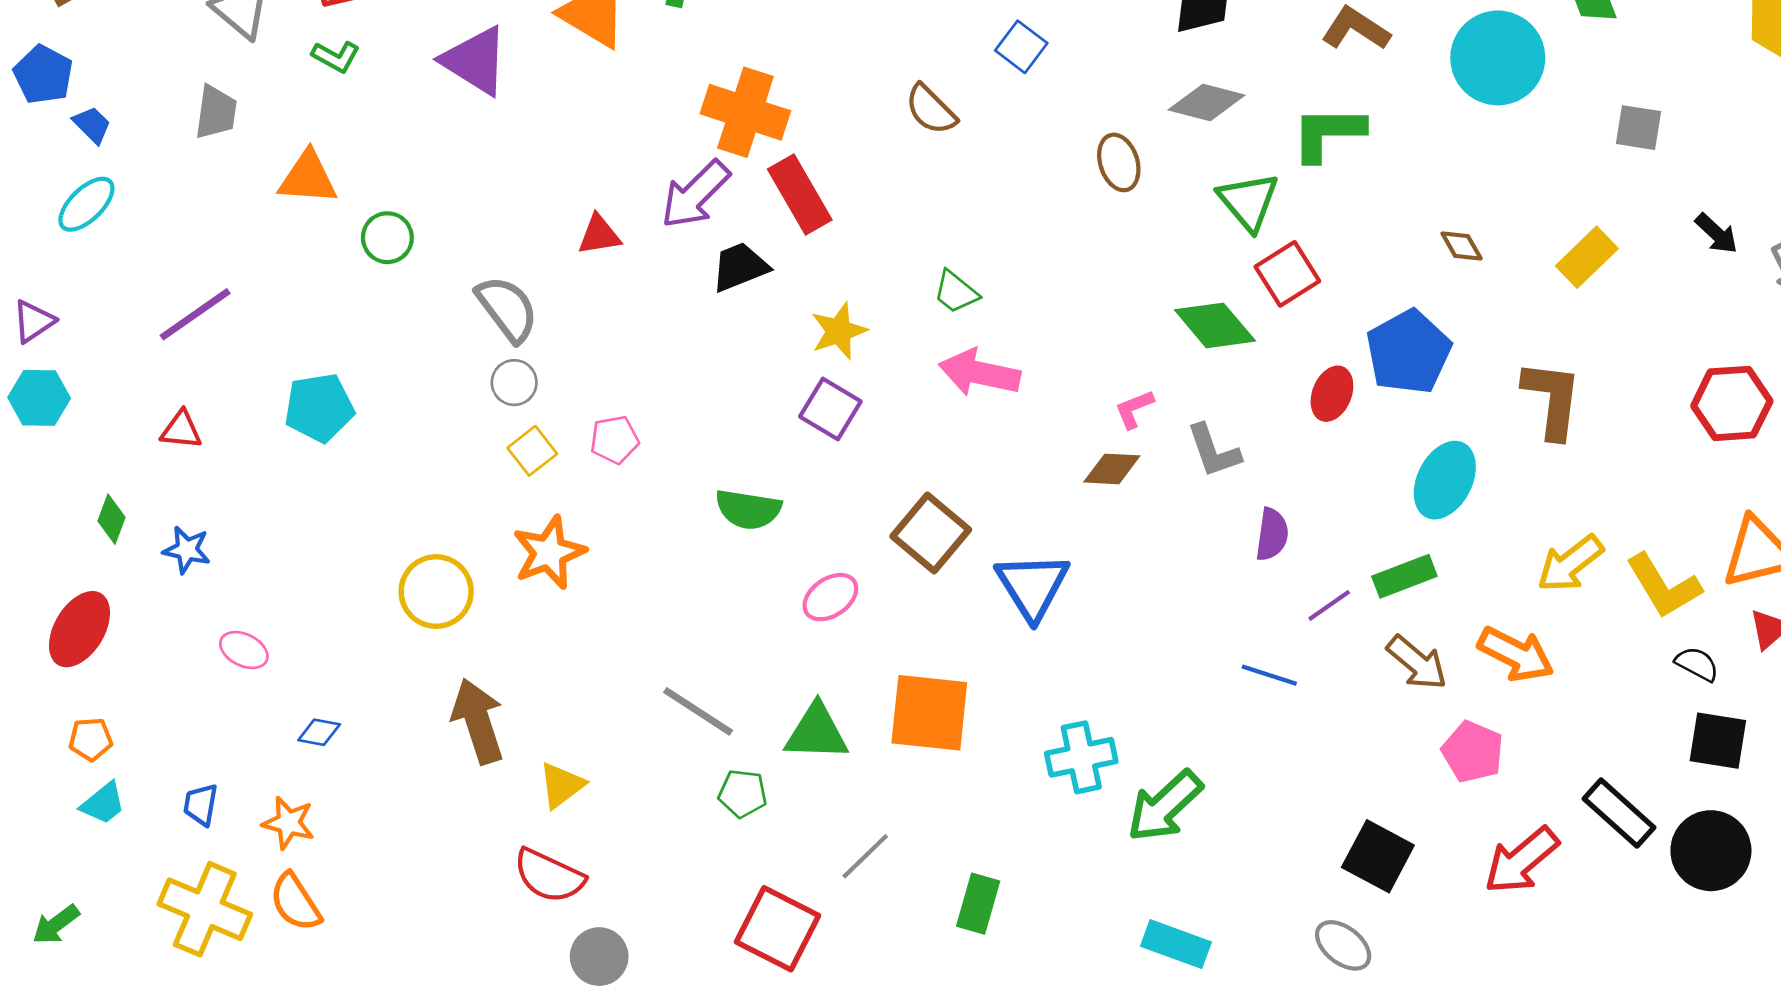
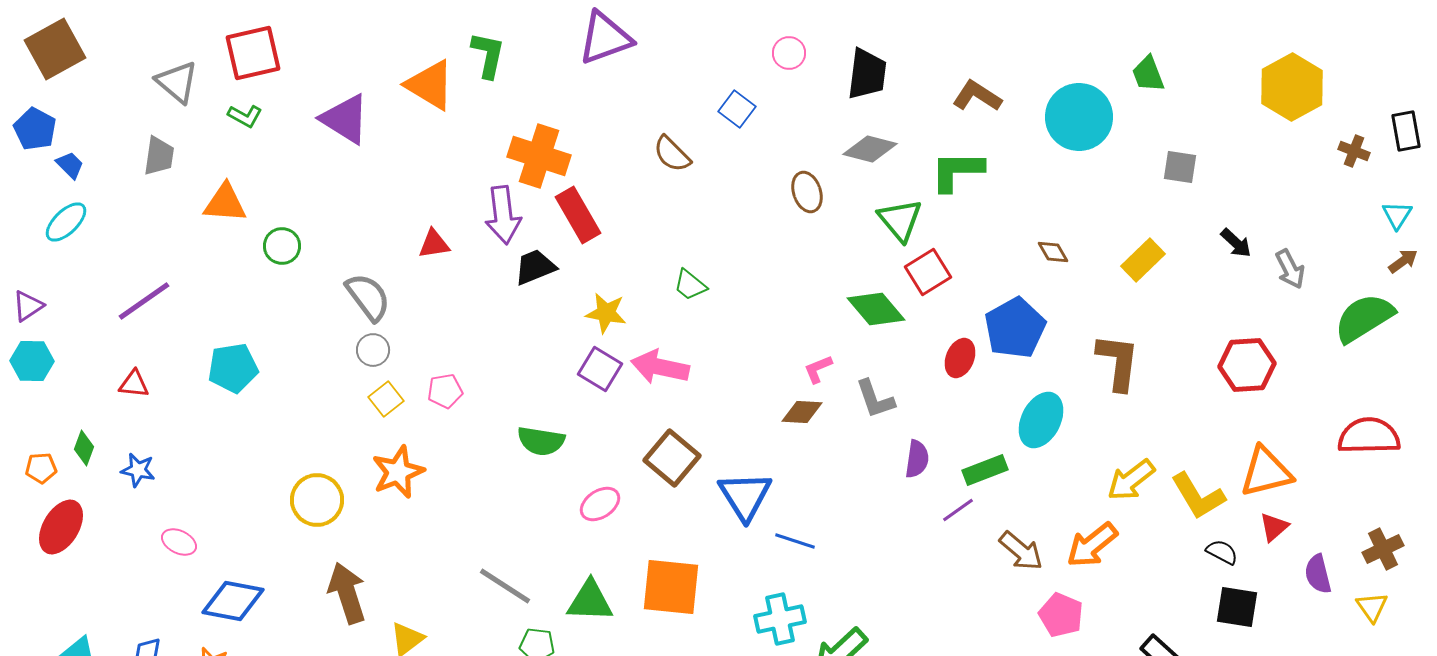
purple arrow: (695, 194) -> (503, 215), turned -52
yellow star: (839, 331) -> (606, 313), turned 30
pink arrow: (979, 373) -> (660, 367), moved
green rectangle: (1404, 576) -> (985, 470), moved
orange arrow: (1516, 654) -> (1092, 545), turned 114
blue line: (1269, 675) -> (795, 541), moved
blue diamond: (319, 732) -> (233, 601), size x2.0
orange pentagon: (91, 739) -> (41, 468), moved

